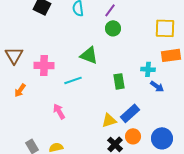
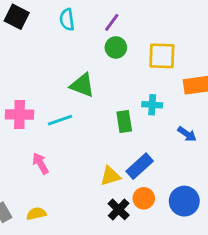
yellow square: (165, 28) -> (162, 56), moved
pink cross: (44, 65) -> (19, 115), moved
cyan cross: (148, 69) -> (152, 105), moved
blue arrow: (157, 86) -> (187, 134), moved

